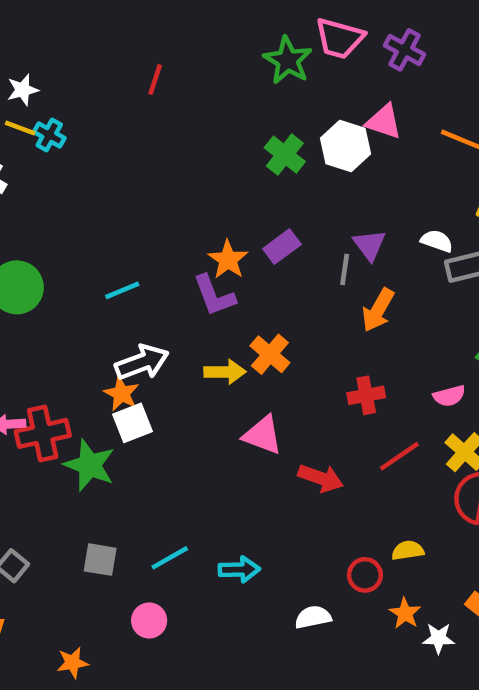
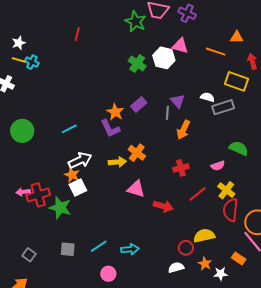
yellow semicircle: (408, 550) -> (204, 236), size x1.5
white semicircle: (313, 617) -> (176, 267), moved
pink circle: (149, 621) -> (108, 274), moved

